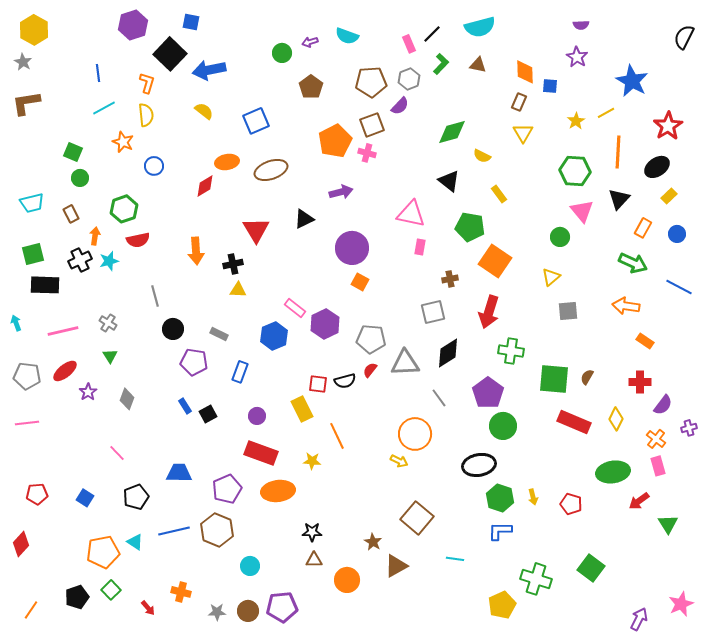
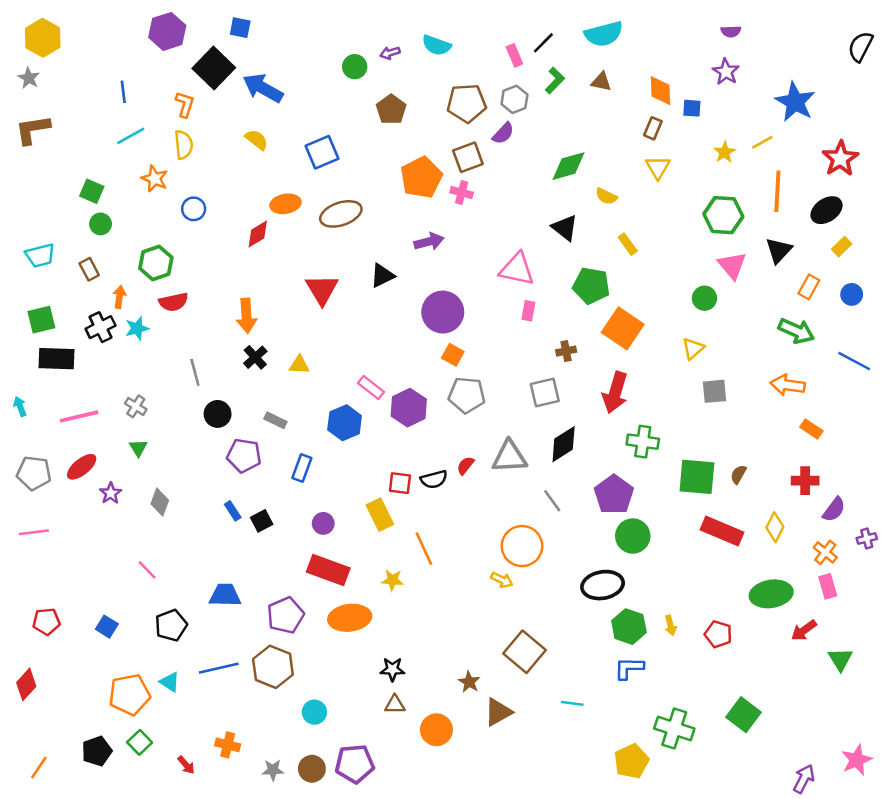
blue arrow: (209, 70) -> (263, 88), turned 40
black cross: (233, 264) -> (255, 357), moved, turned -30
gray pentagon: (371, 339) -> (467, 395), moved

